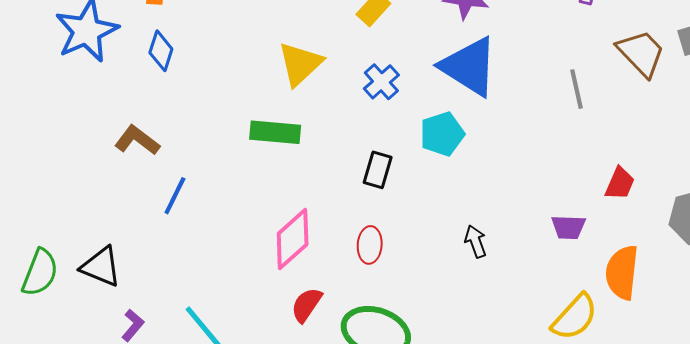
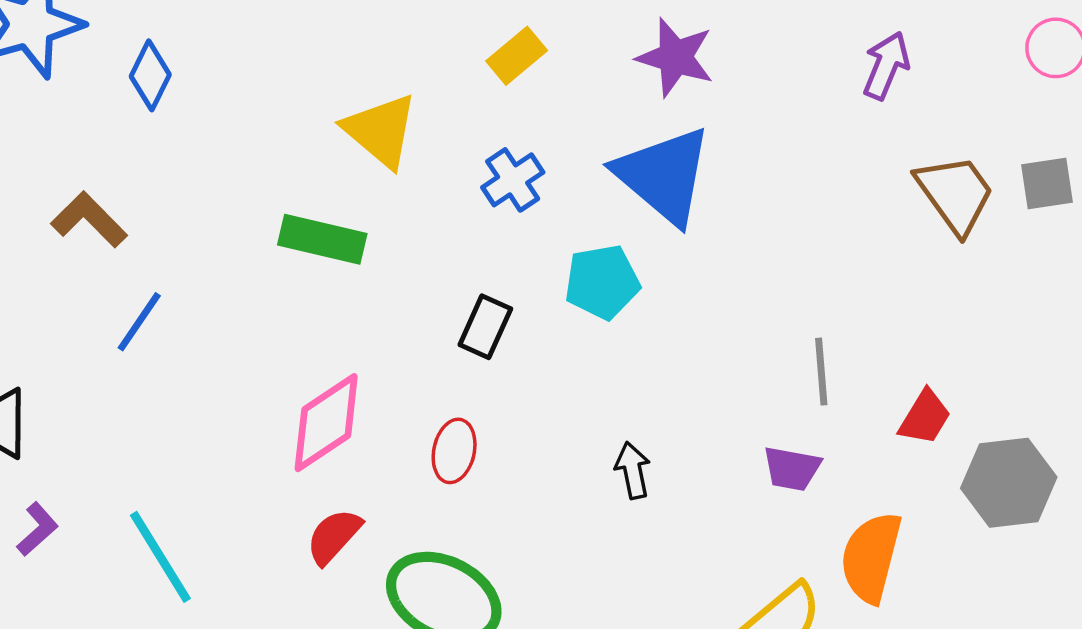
yellow triangle: (300, 64) -> (381, 131), turned -45
gray line: (576, 89) -> (821, 372), moved
red trapezoid: (620, 183) -> (925, 417), moved

